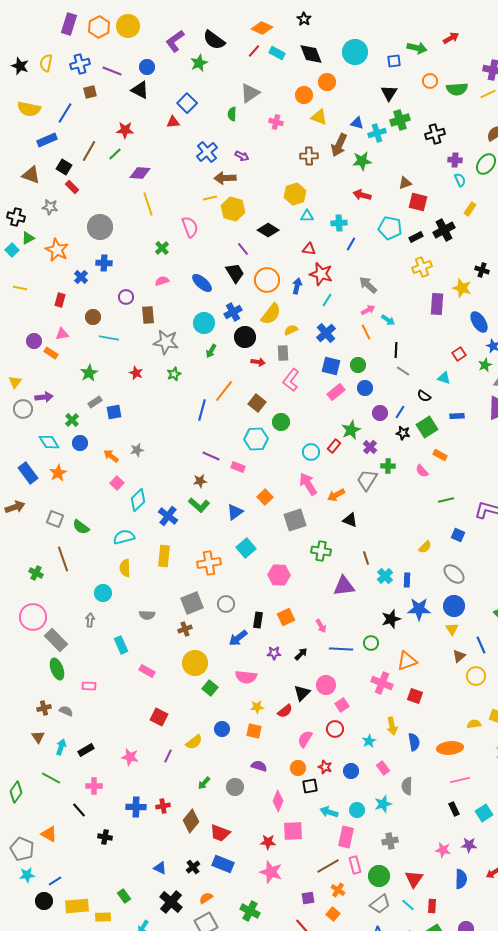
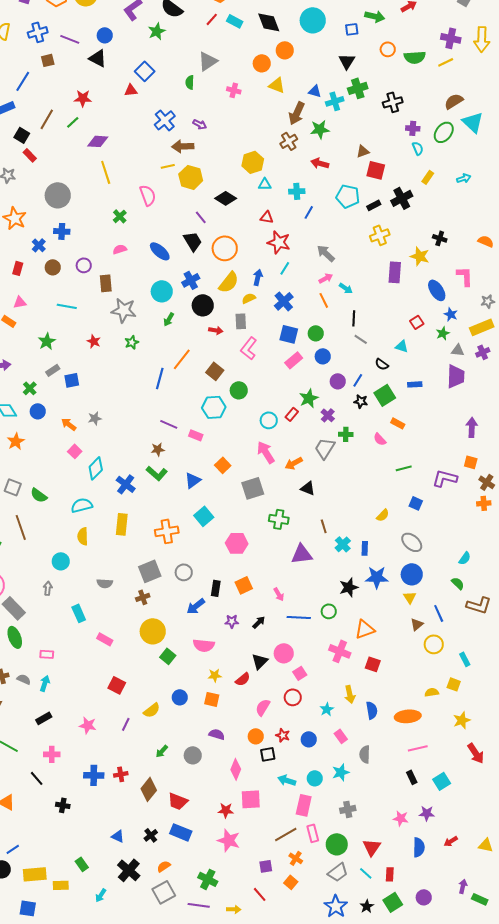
brown cross: (309, 156) -> (289, 141), moved, turned -30
blue arrow: (297, 286) -> (258, 277), moved
brown circle: (93, 317) -> (53, 267), moved
cyan arrow: (61, 747) -> (45, 683), moved

